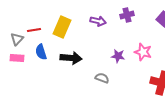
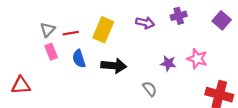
gray triangle: (17, 39) -> (48, 30), moved
pink rectangle: (17, 58) -> (51, 52), moved, turned 64
gray semicircle: (102, 78) -> (150, 89), turned 32

